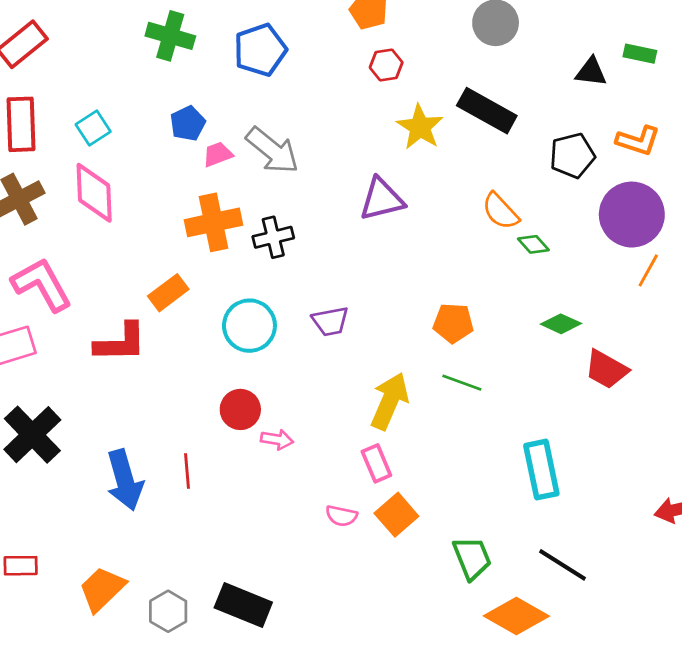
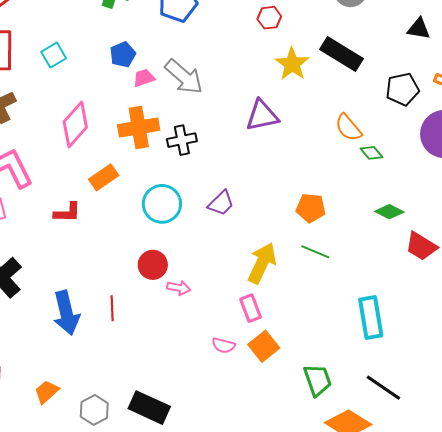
pink diamond: (94, 193) -> (75, 125), moved, turned 42
purple trapezoid: (330, 321) -> (221, 203), turned -36
red L-shape: (120, 343) -> (67, 212), size x0.7
orange trapezoid: (102, 589) -> (47, 392), size x0.7

